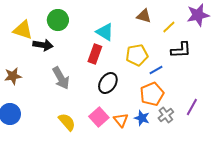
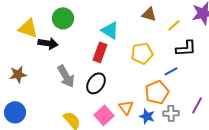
blue line: (156, 70) -> (171, 71), moved
black ellipse: (108, 83) -> (96, 83), moved
gray cross: (166, 115) -> (171, 113), turned 35
orange triangle: (121, 120) -> (126, 107), moved

